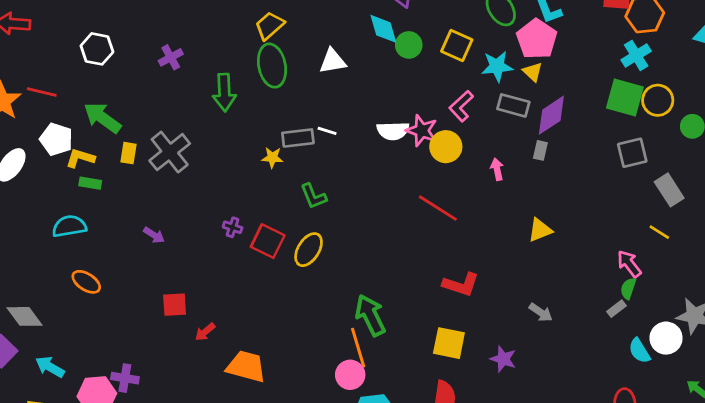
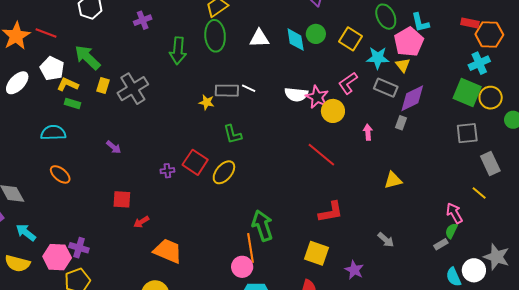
cyan diamond: (383, 29) -> (296, 40), moved
purple cross: (233, 227) -> (167, 171), moved, turned -32
red L-shape: (461, 285) -> (331, 212), turned -36

